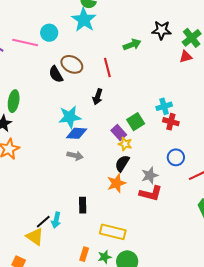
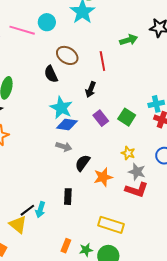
black semicircle: (56, 74) -> (51, 74), moved
cyan star: (70, 117) -> (61, 108), turned 30
green square: (136, 122) -> (127, 117), turned -30
purple rectangle: (119, 133) -> (101, 118), moved
yellow star: (125, 144) -> (128, 153), moved
black semicircle: (122, 163) -> (83, 163), moved
gray star: (150, 175) -> (137, 172), turned 30
yellow rectangle: (113, 232) -> (111, 225), moved

